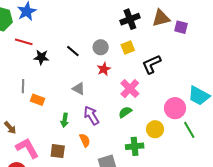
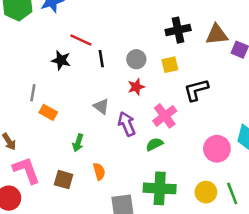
red line: (24, 42) -> (81, 40), moved
black line: (73, 51) -> (101, 59), turned 32
purple arrow: (91, 116) -> (127, 124), moved
yellow circle: (155, 129) -> (206, 192), moved
green line: (189, 130) -> (232, 193), moved
green cross: (135, 146) -> (160, 188), size x1.4

